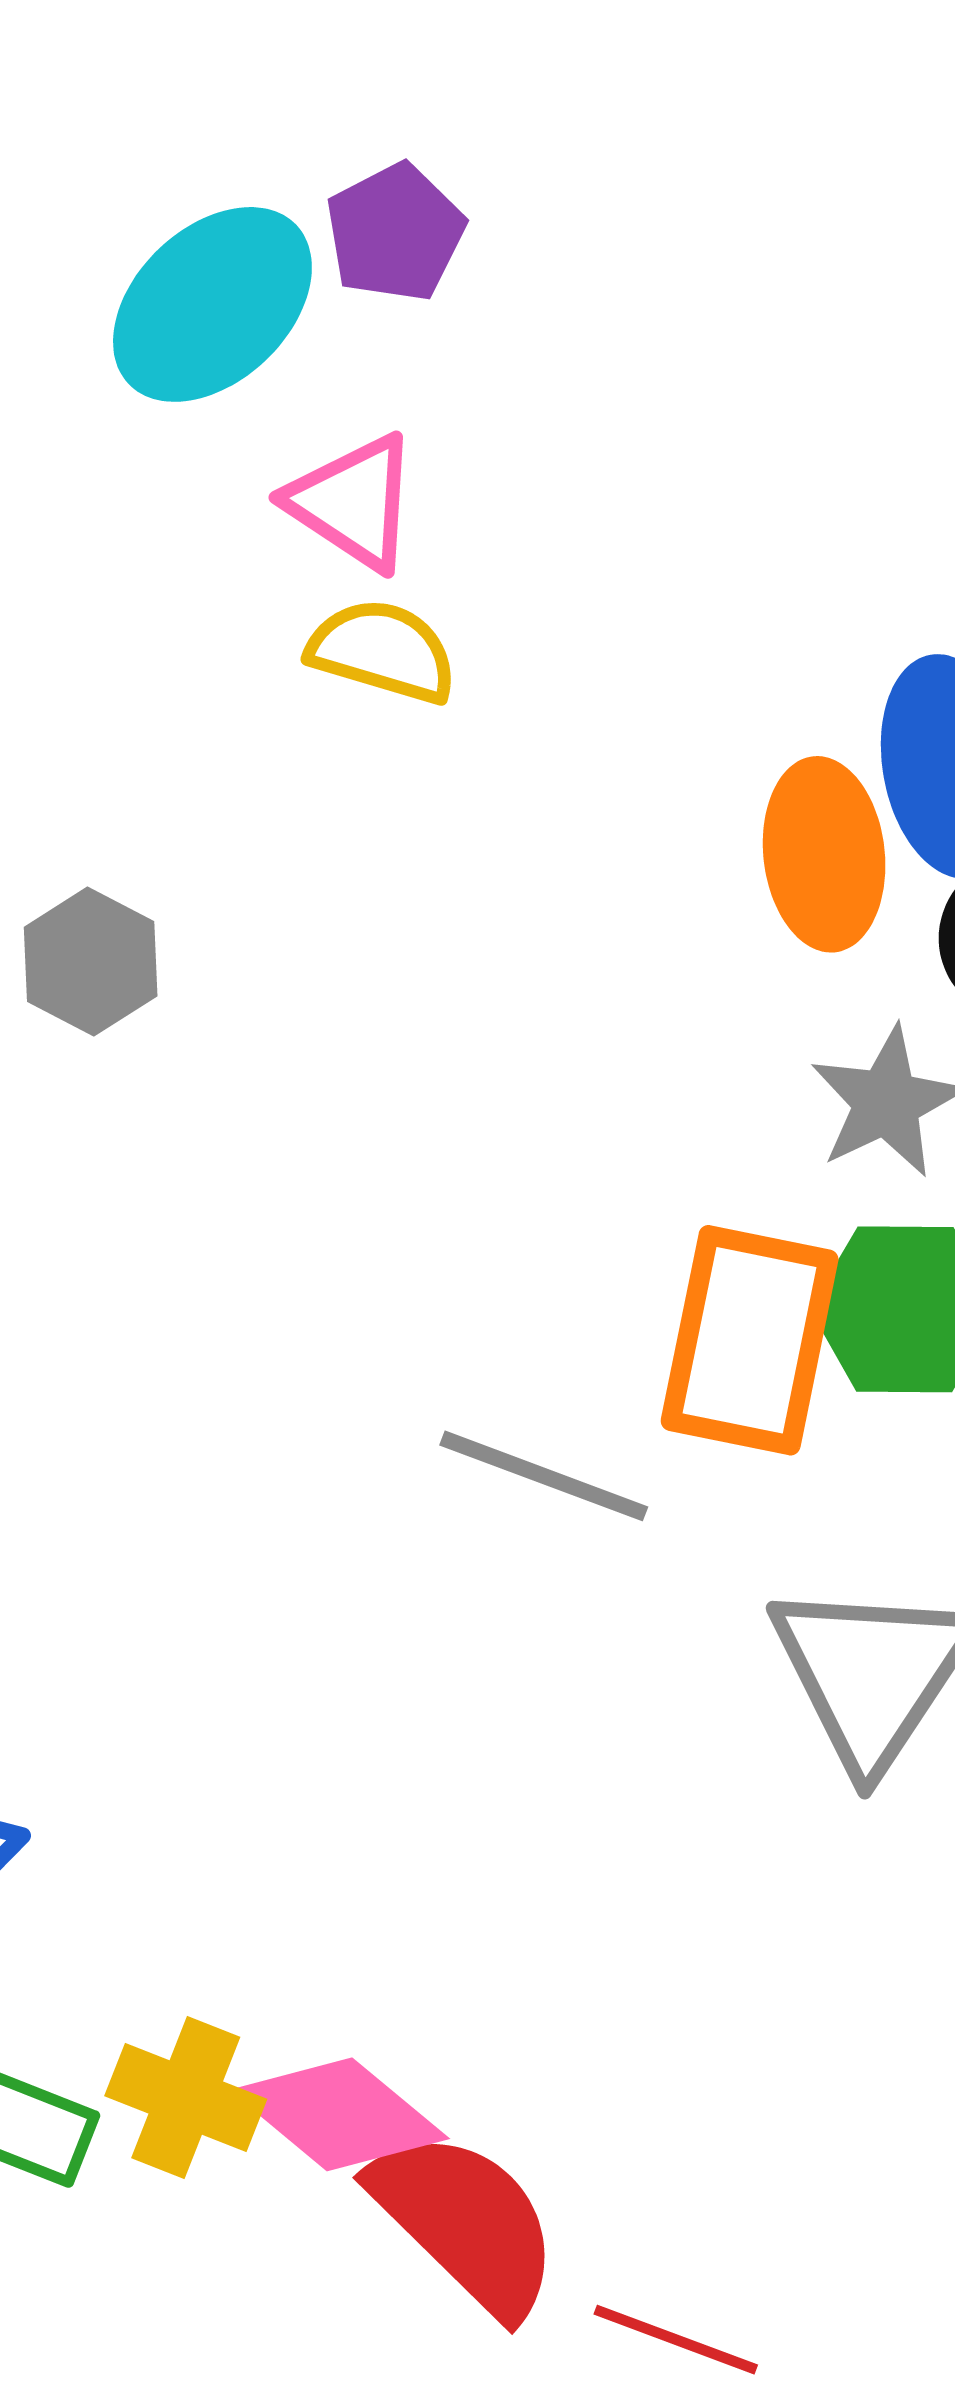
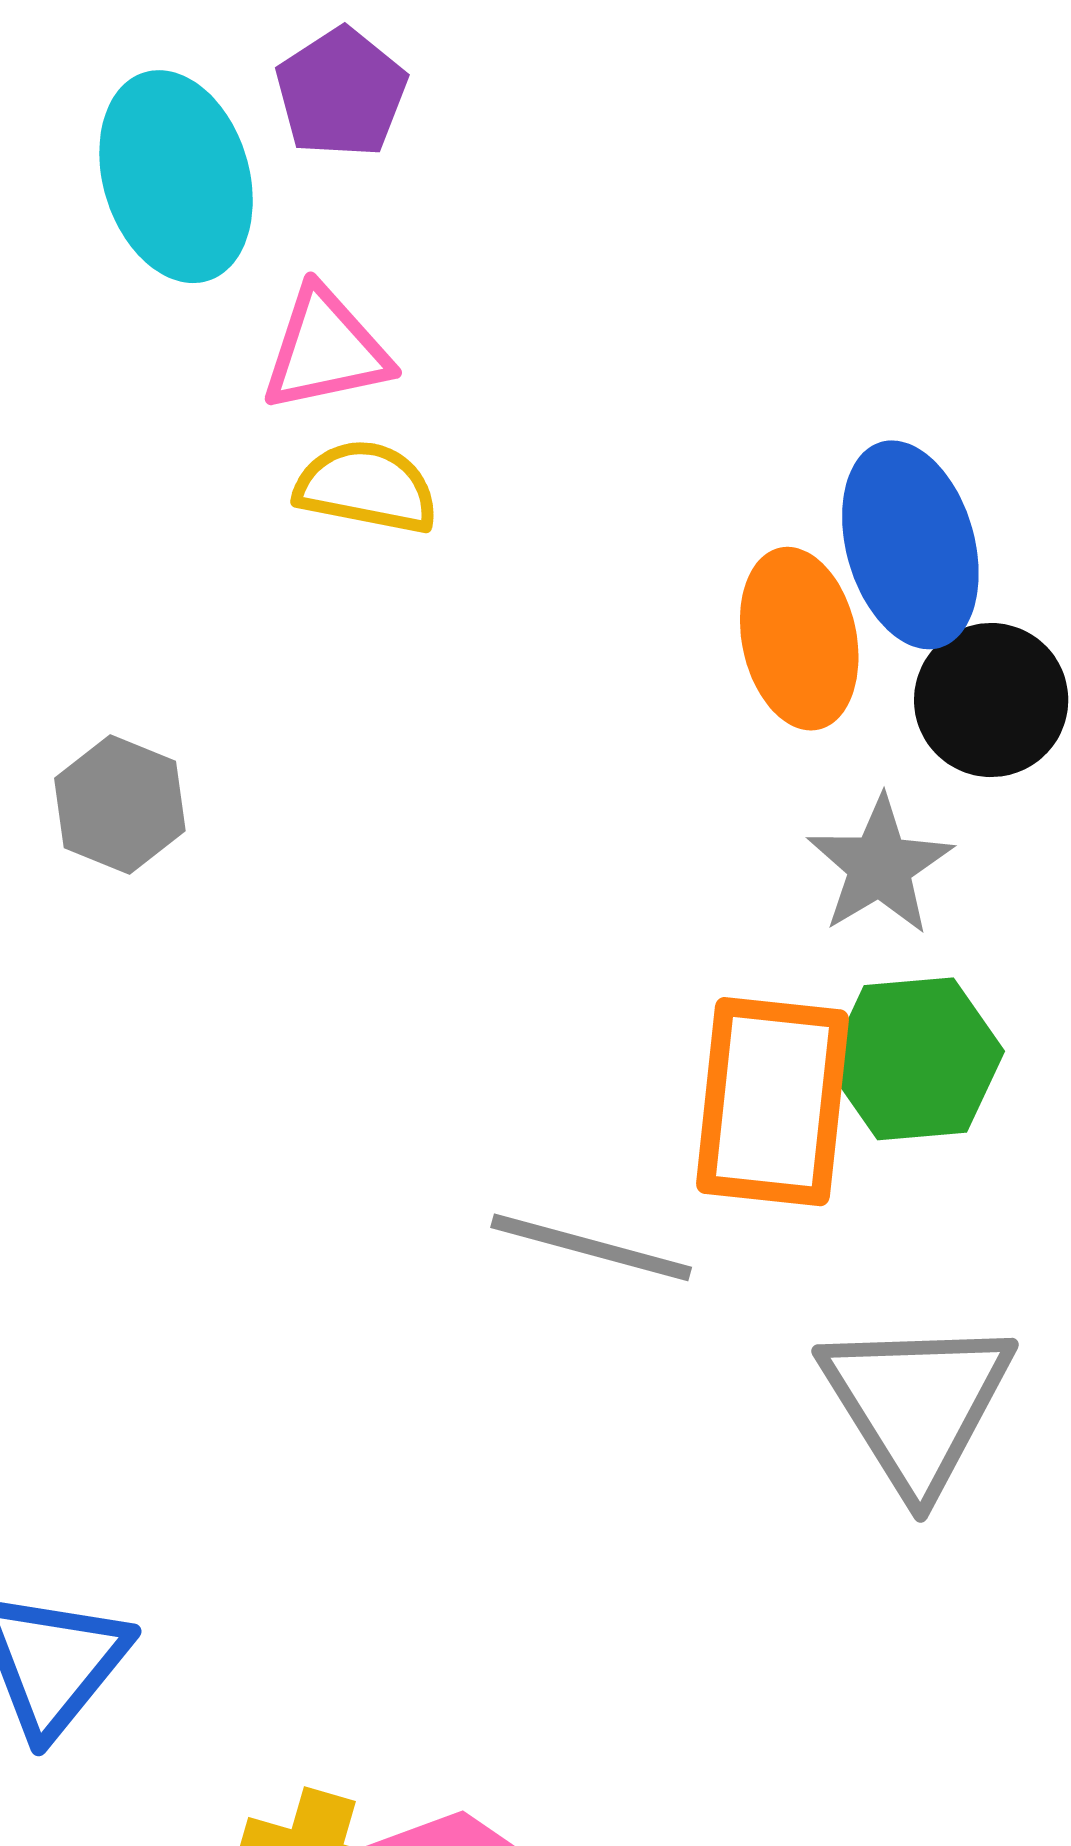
cyan ellipse: (212, 304) -> (176, 177), turned -58
pink triangle: (353, 502) -> (326, 350), turned -40

